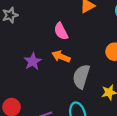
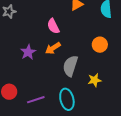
orange arrow: (61, 57) -> (53, 48), turned -56

